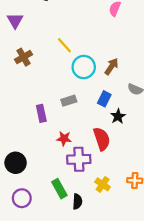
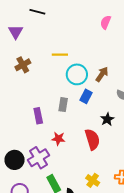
yellow line: (64, 45) -> (60, 55), turned -49
blue rectangle: (104, 99) -> (86, 96), moved
gray rectangle: (69, 101) -> (63, 105), turned -64
purple cross: (79, 159) -> (38, 158), moved, turned -30

